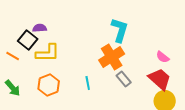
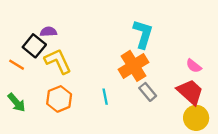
yellow L-shape: (48, 53) -> (58, 61), turned -115

